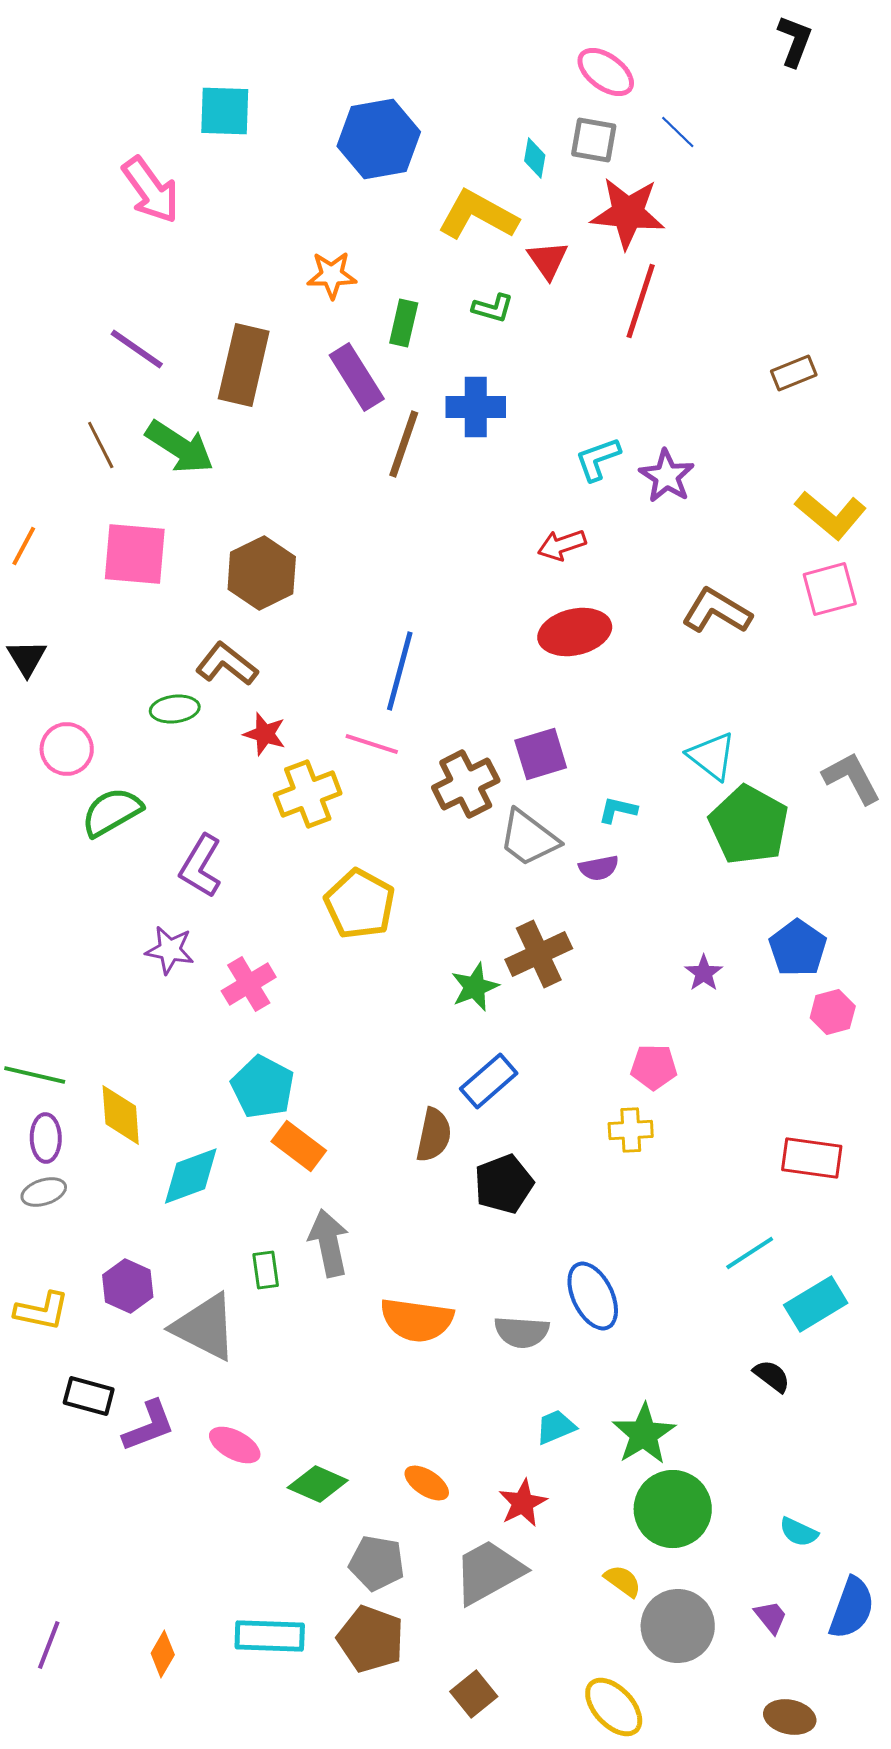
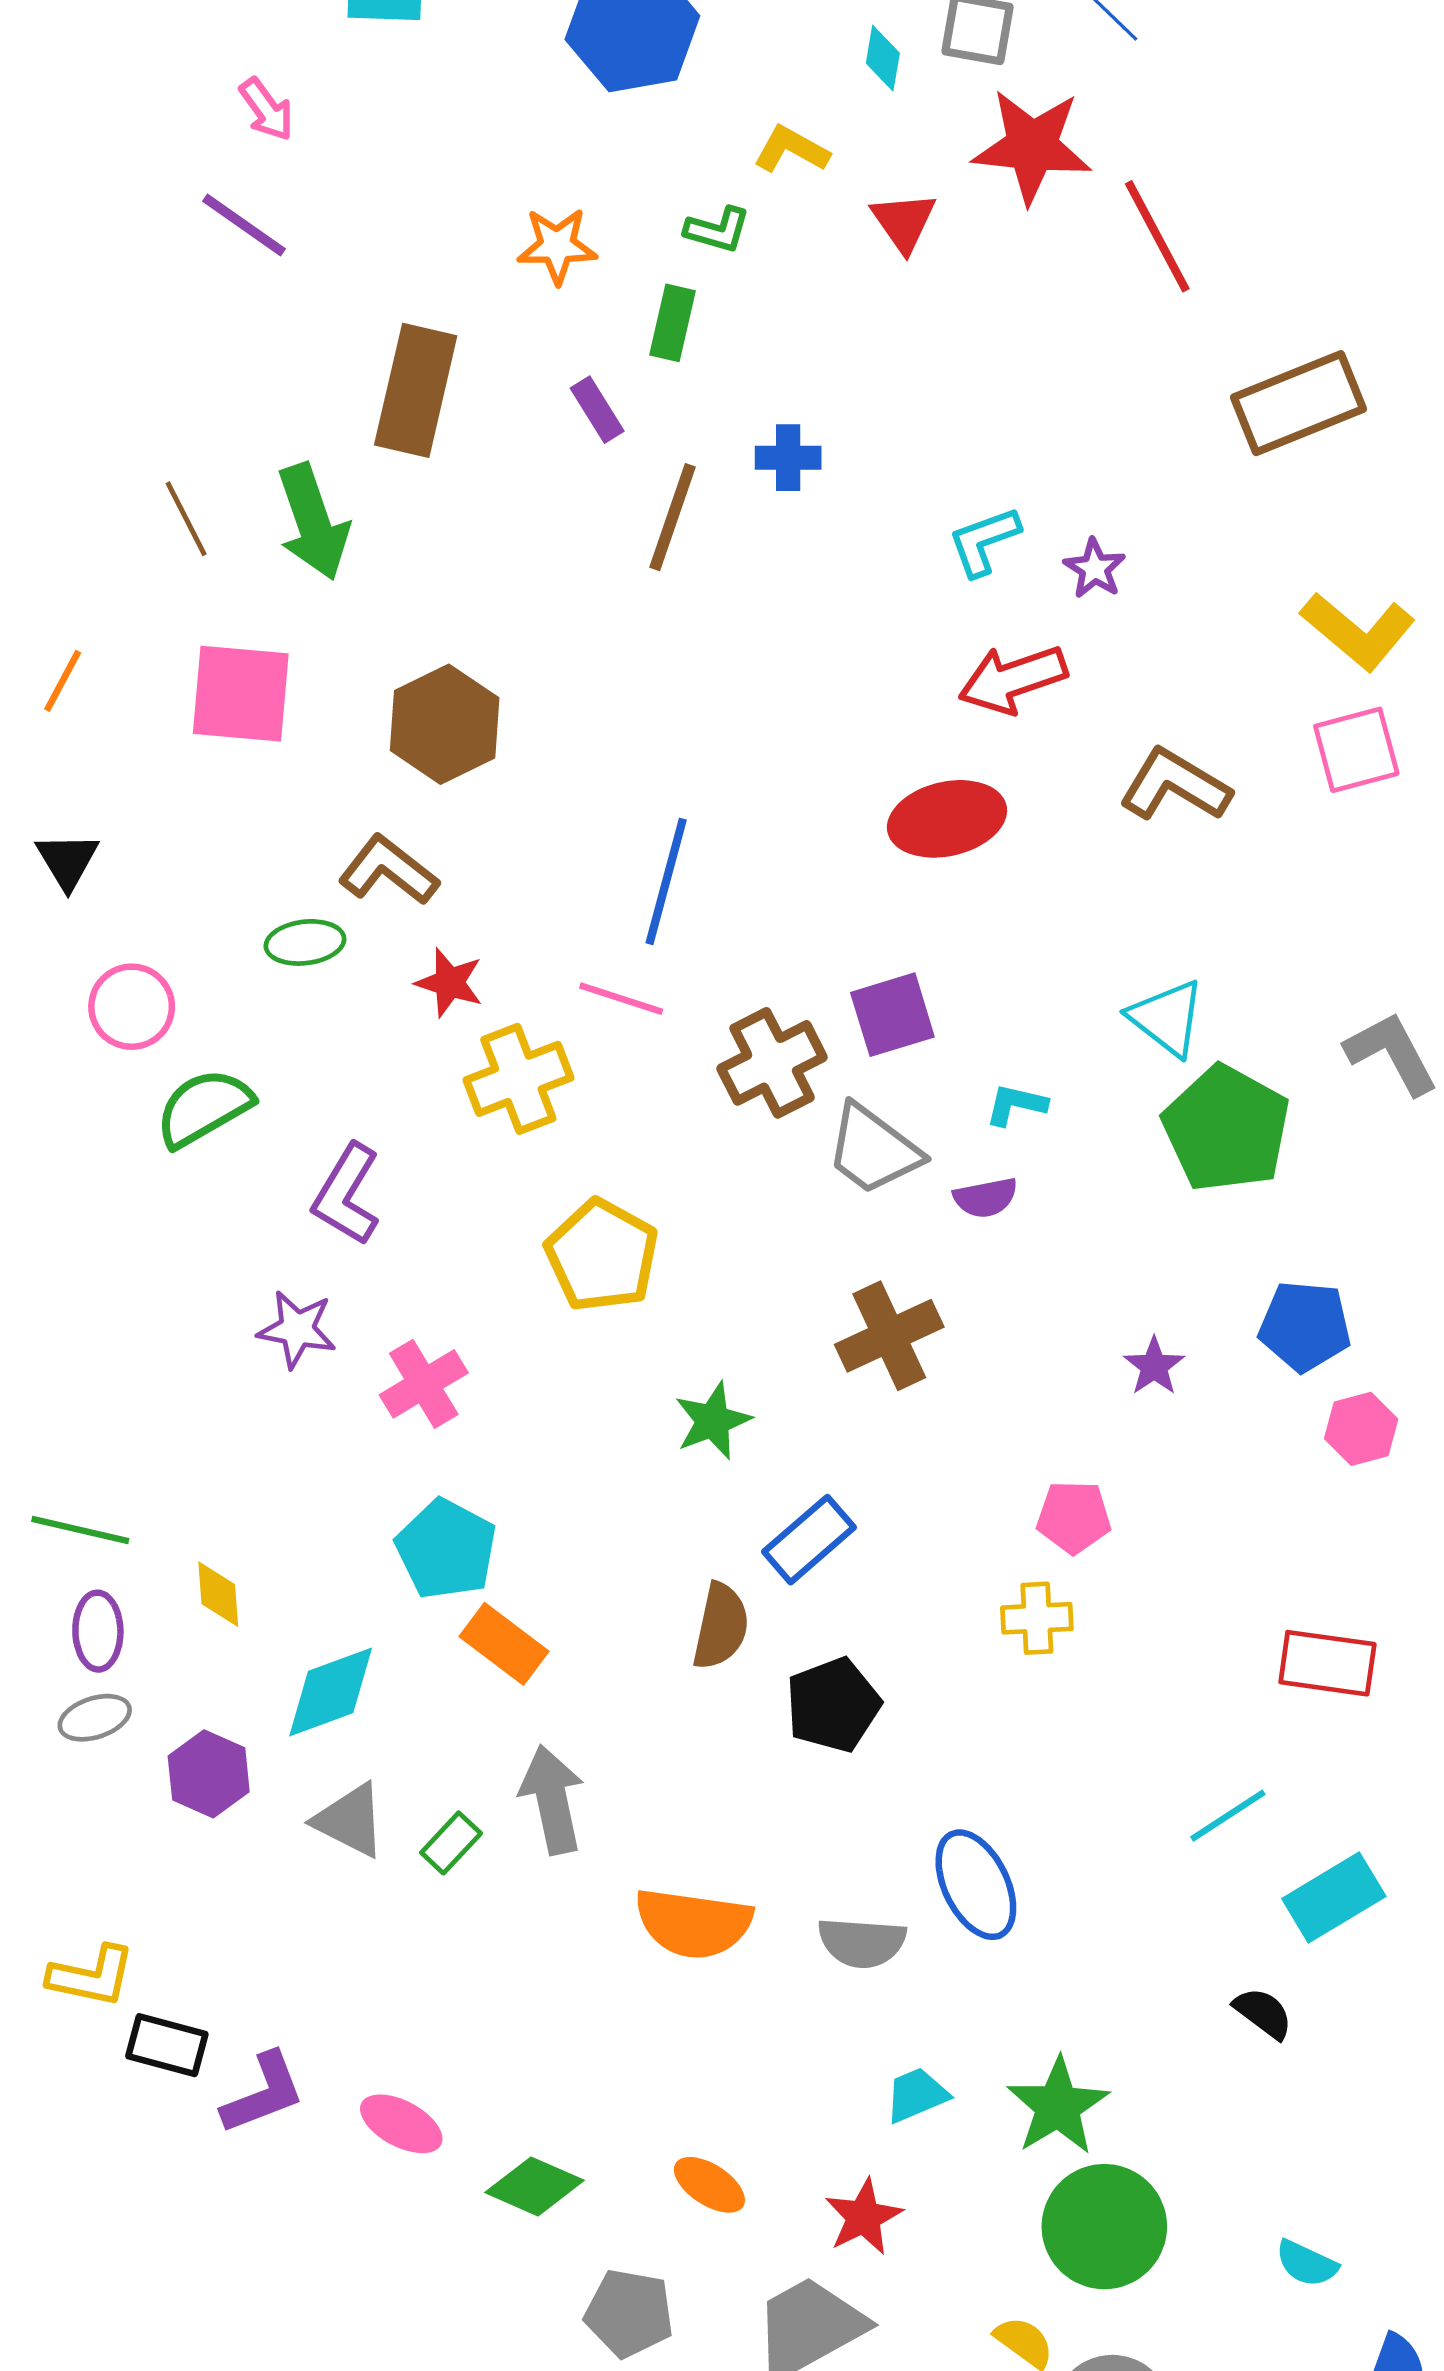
pink arrow: (151, 190) -> (266, 109), size x0.6
yellow L-shape: (478, 215) -> (791, 150), size x0.6
red line: (641, 301) -> (1157, 236), moved, turned -46
green L-shape: (493, 308) -> (717, 230), moved
purple line: (137, 349) -> (244, 225), moved
brown rectangle: (794, 373) -> (1299, 403), size x1.8
purple rectangle: (357, 377) -> (597, 410), size x0.6
blue cross: (476, 407) -> (788, 458), size x0.7
green arrow: (180, 447) -> (313, 522), turned 38
purple star: (667, 476) -> (1095, 568), size x0.7
red arrow: (562, 545) -> (1013, 679), moved, size x1.4
blue pentagon: (798, 948) -> (1305, 1326), turned -30
green star: (475, 987) -> (713, 1421), moved
yellow diamond: (121, 1115) -> (218, 1594), size x0.7
green rectangle: (266, 1270) -> (451, 1843), turned 51
purple hexagon: (128, 1286) -> (209, 1774), moved
yellow L-shape: (42, 1311) -> (91, 1976), moved
gray triangle: (205, 1327) -> (350, 1820), moved, size x0.7

